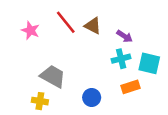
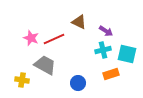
red line: (66, 22) -> (54, 39), moved, turned -75
pink star: (30, 30) -> (31, 38), moved
yellow cross: (40, 101) -> (22, 80), moved

